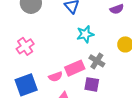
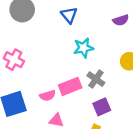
pink cross: (25, 46) -> (14, 60), turned -30
purple square: (92, 84) -> (102, 107), moved, turned -35

